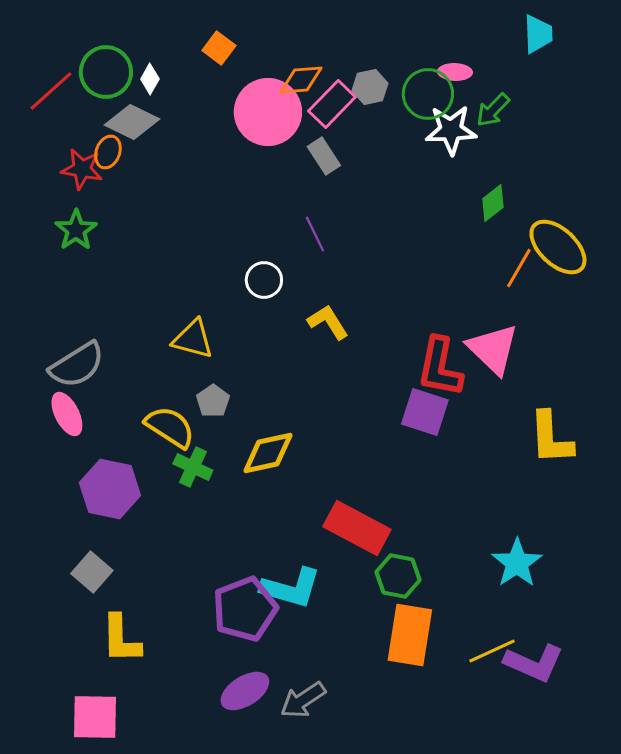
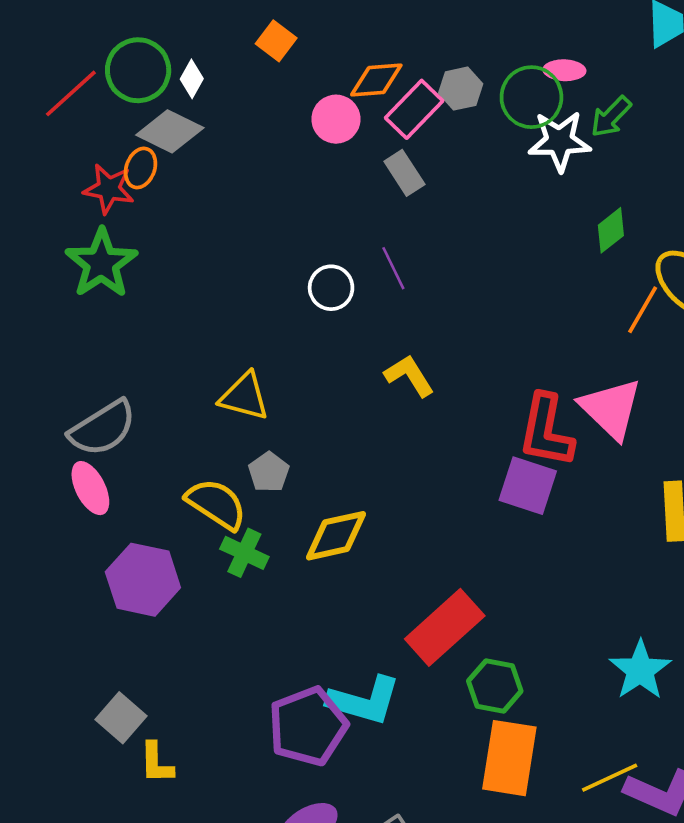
pink circle: (268, 112) -> (336, 119), size x0.6
green star: (76, 230) -> (101, 263), size x1.4
white circle: (264, 280) -> (331, 288), moved
red rectangle: (357, 528) -> (445, 627), turned -70
gray square: (92, 572) -> (121, 718), moved
yellow L-shape: (121, 639) -> (156, 763), size x0.7

